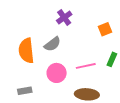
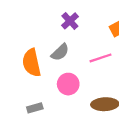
pink line: (86, 66) -> (100, 58), moved

